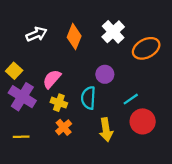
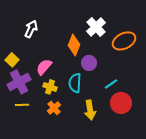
white arrow: (36, 34) -> (31, 29), turned -42
orange diamond: (74, 37) -> (74, 45), moved
purple cross: (22, 97) -> (19, 82), turned 30
yellow line: (21, 137) -> (22, 105), moved

